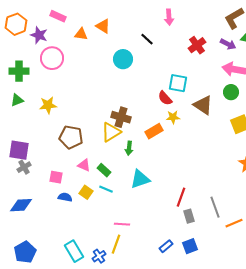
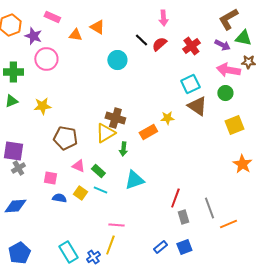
cyan square: (178, 83) -> (190, 84), moved, turned -36
red semicircle: (165, 98) -> (159, 44), moved, turned 91

